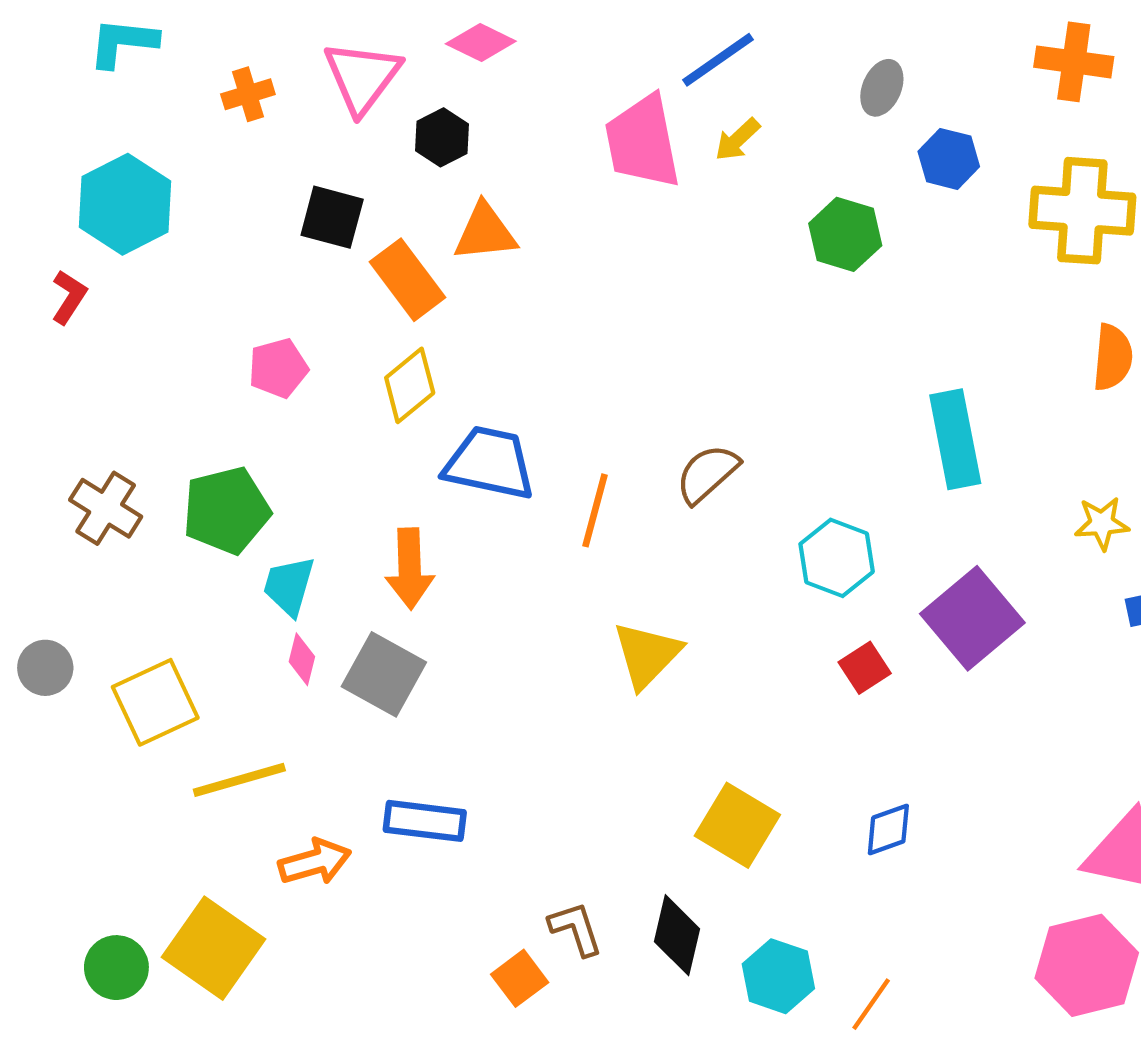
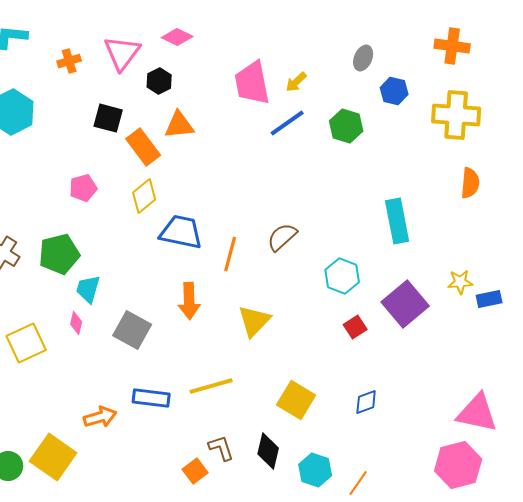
blue line: (718, 60) -> (287, 123), moved
yellow star: (1102, 523) -> (460, 282), moved
orange arrow: (410, 569) -> (189, 301), moved
pink diamond: (302, 659) -> (76, 323), moved
yellow line: (239, 780) -> (211, 386), moved

